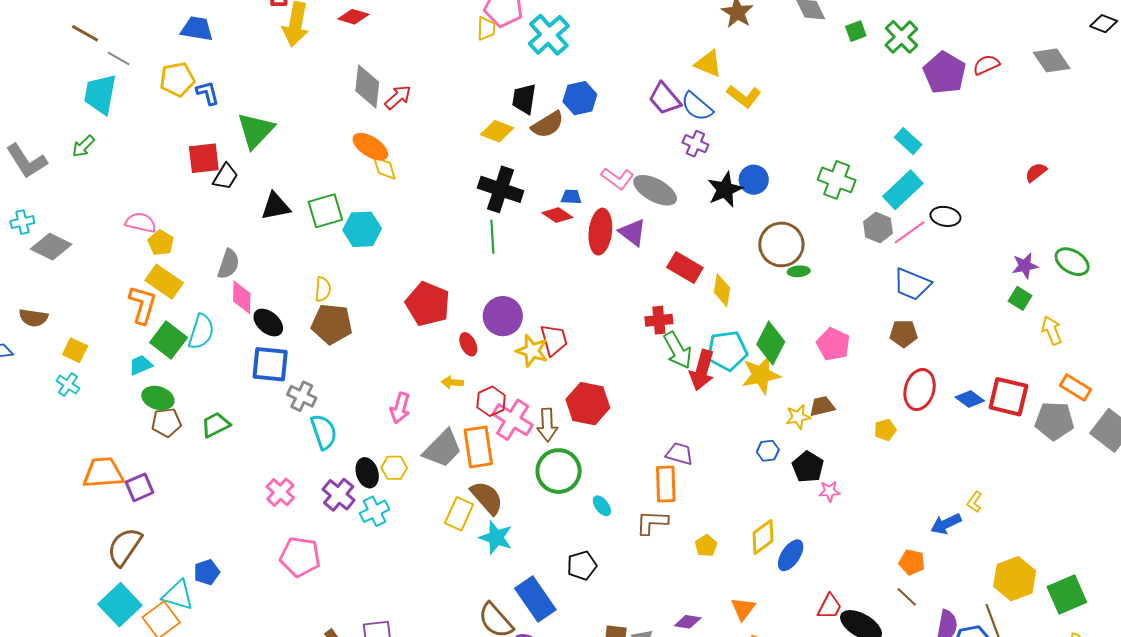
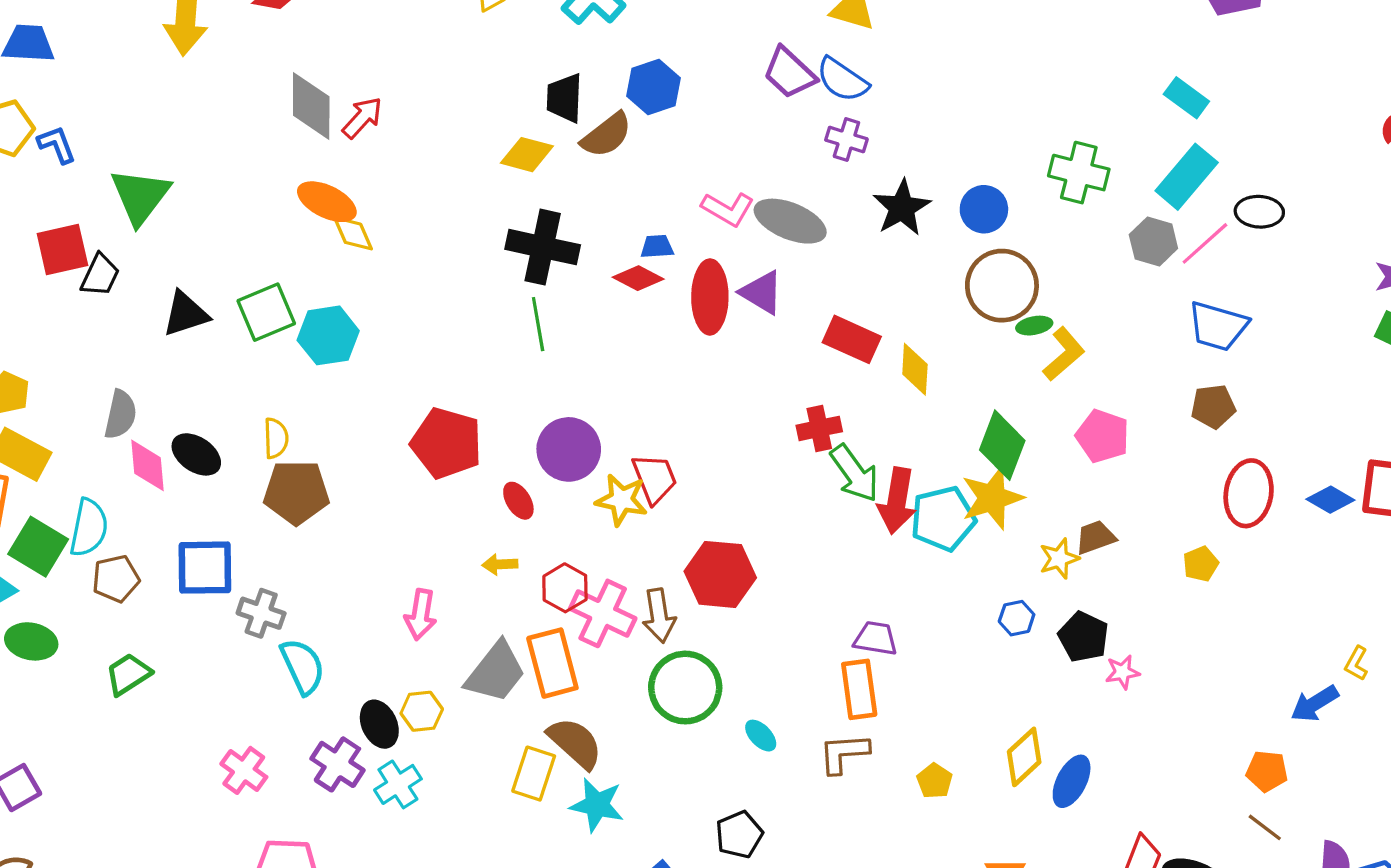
yellow L-shape: (744, 96) -> (1064, 354), moved, turned -72
blue circle: (754, 180) -> (984, 209), moved
black ellipse: (268, 323) -> (196, 454), moved
cyan pentagon: (727, 351) -> (943, 519), moved
brown pentagon: (166, 423) -> (116, 579), moved

